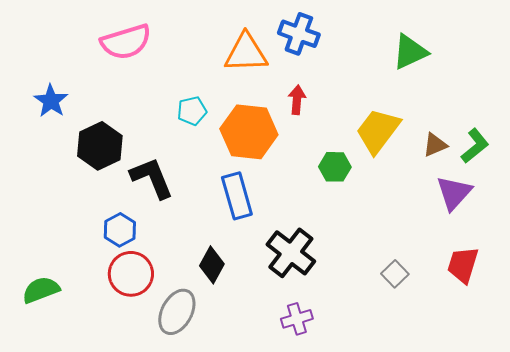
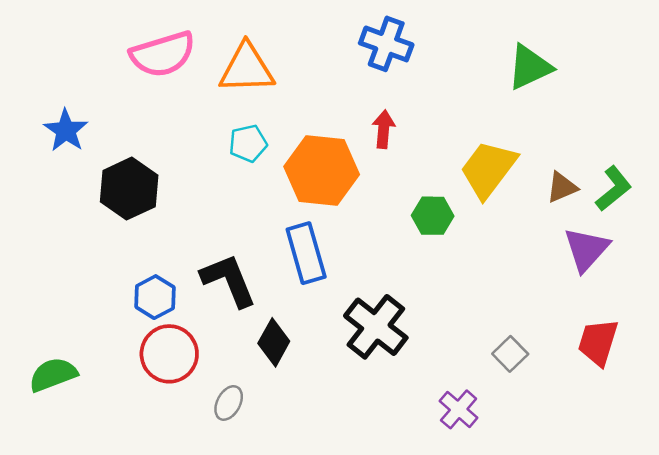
orange triangle: (246, 53) -> (247, 68), moved
black L-shape: (152, 178) -> (229, 280), moved
gray ellipse: (177, 312) -> (229, 403), size x0.6
purple cross: (297, 319) -> (459, 409), moved, turned -32

